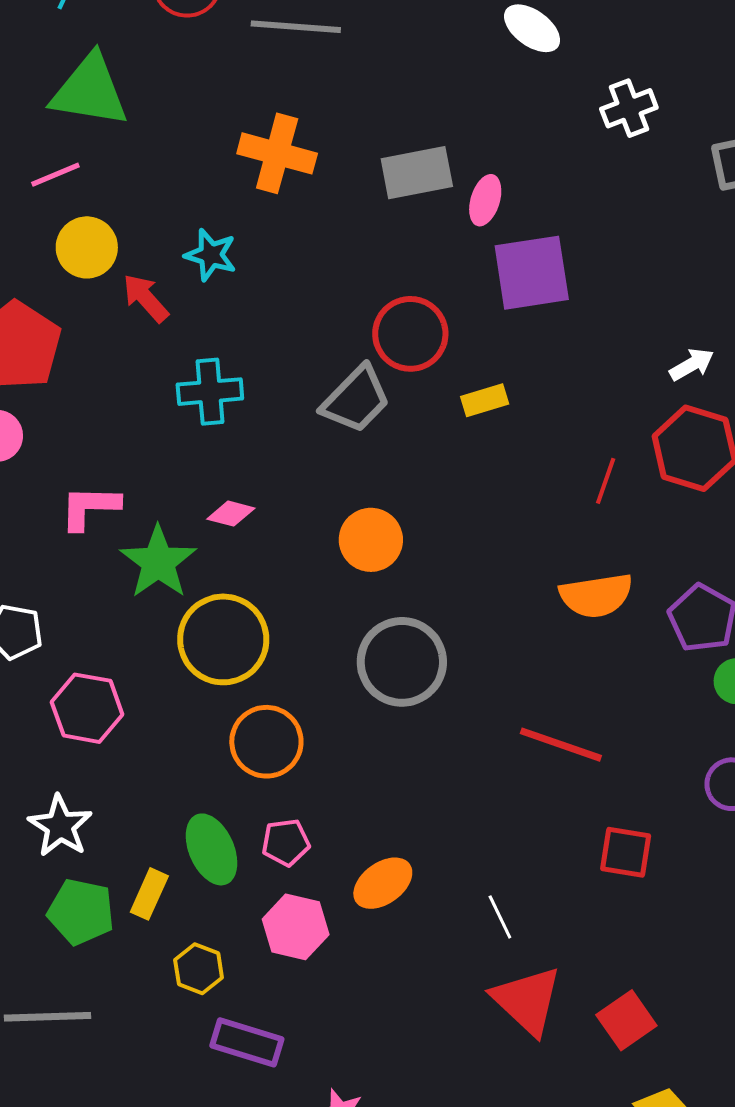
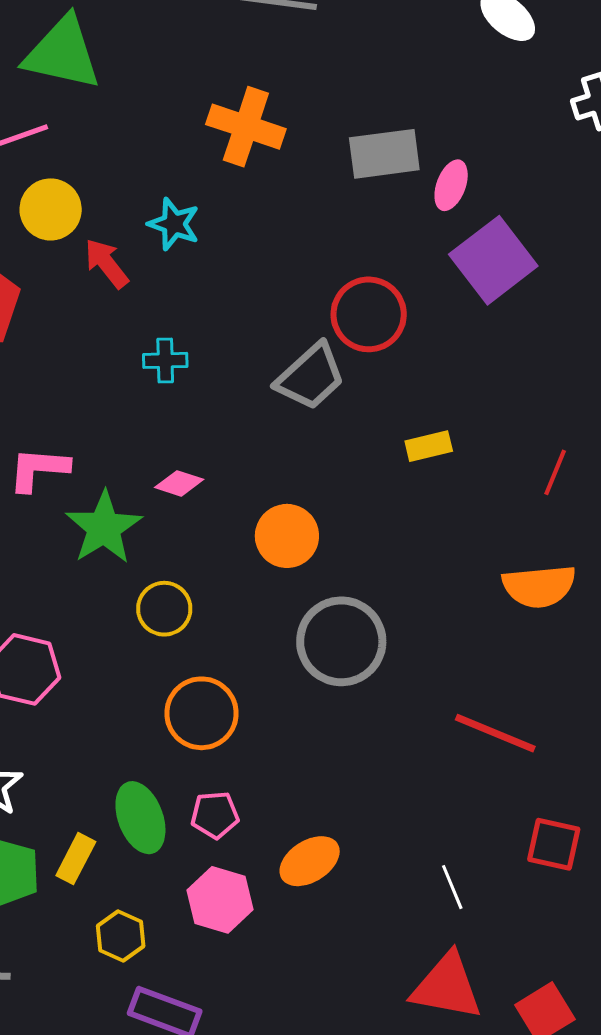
purple square: (532, 273) -> (493, 260), turned -32
cyan cross: (210, 392) -> (165, 360), size x0.7
yellow rectangle: (485, 400) -> (429, 446), moved
orange circle: (371, 540) -> (287, 536), moved
yellow circle: (223, 639) -> (164, 609), size x0.6
white line: (500, 917) -> (452, 887), moved
red triangle: (527, 1000) -> (447, 987), turned -36

